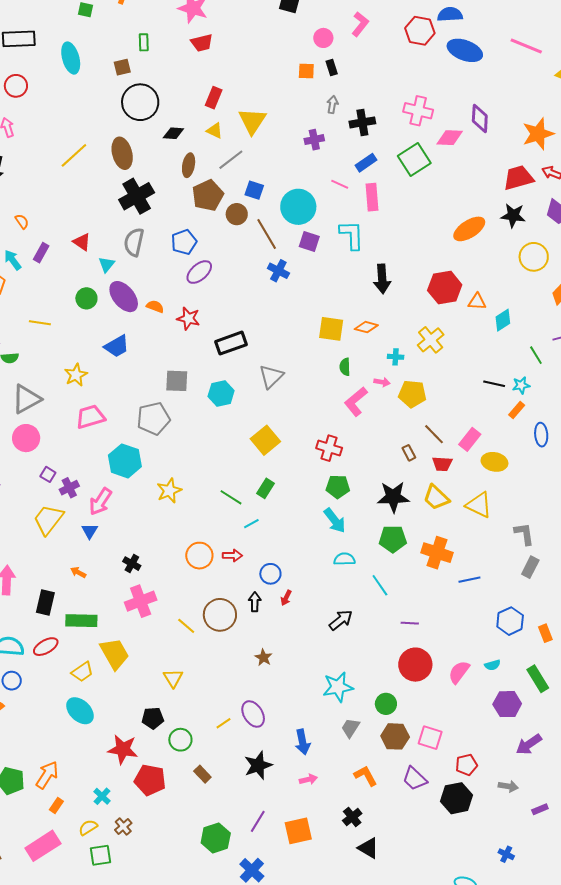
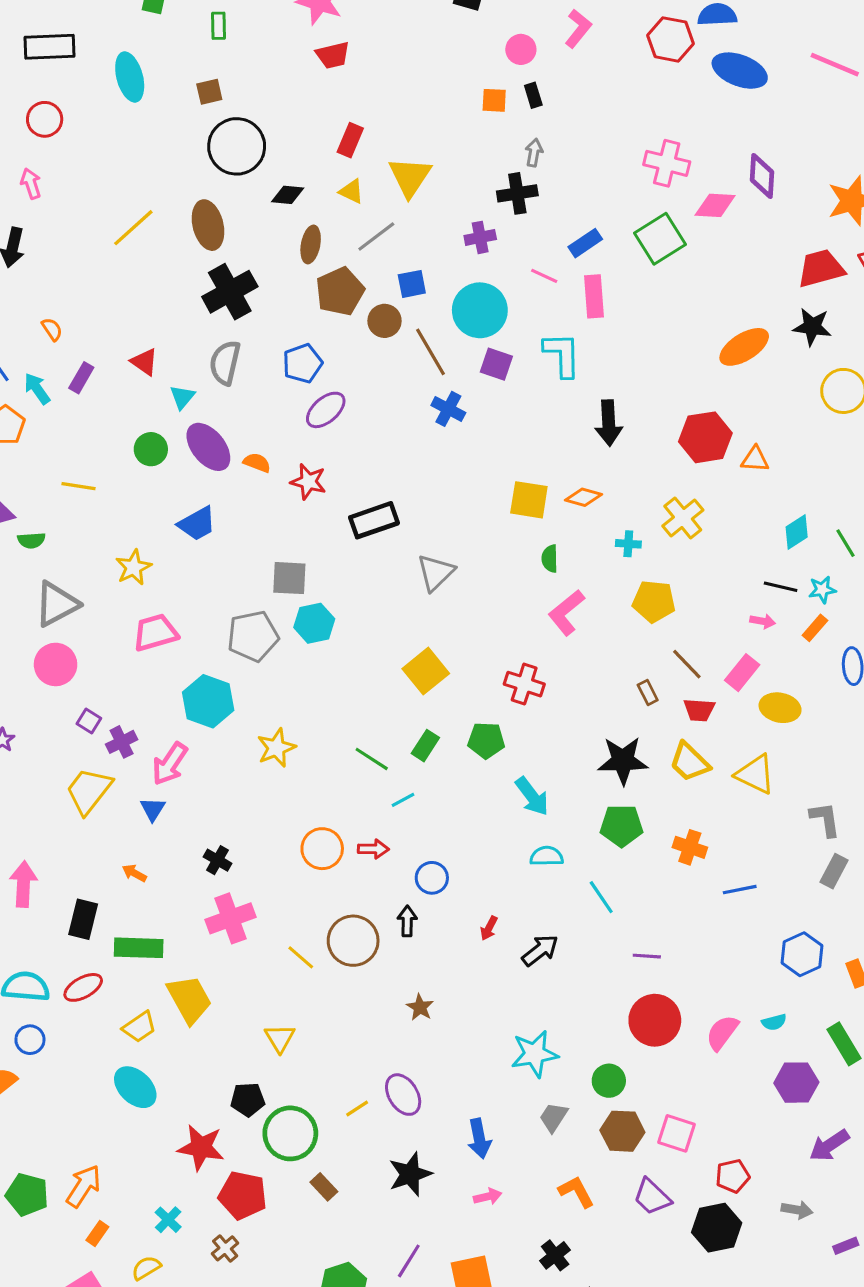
green rectangle: (144, 42) -> (218, 26), moved
black cross: (362, 122) -> (517, 193), moved
purple cross: (314, 140) -> (480, 237), moved
blue square: (254, 190) -> (412, 284), turned -30
cyan diamond: (503, 320) -> (797, 532), moved
pink arrow: (382, 382) -> (763, 621), moved
cyan hexagon: (221, 394) -> (314, 623), moved
green pentagon: (338, 487) -> (486, 740), moved
orange cross: (437, 553) -> (690, 847), size x0.7
red arrow: (286, 598) -> (489, 928), moved
green circle: (180, 740) -> (290, 1133), size x1.5
brown cross: (123, 826) -> (225, 1248), moved

